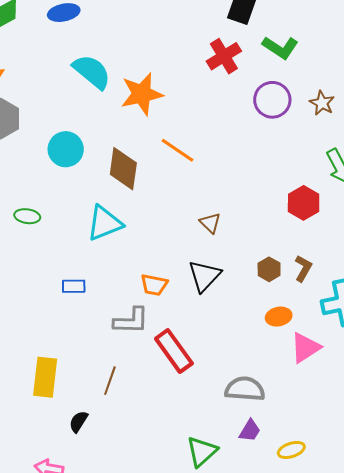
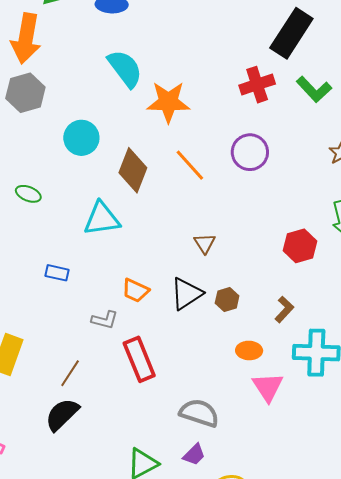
purple circle: (272, 100) -> (250, 152), moved
brown hexagon: (269, 269) -> (227, 299), moved
gray L-shape: (131, 321) -> (105, 320), size x0.7
pink triangle: (305, 348) -> (268, 387), turned -44
black semicircle: (79, 422) -> (62, 414), moved, size x1.6

